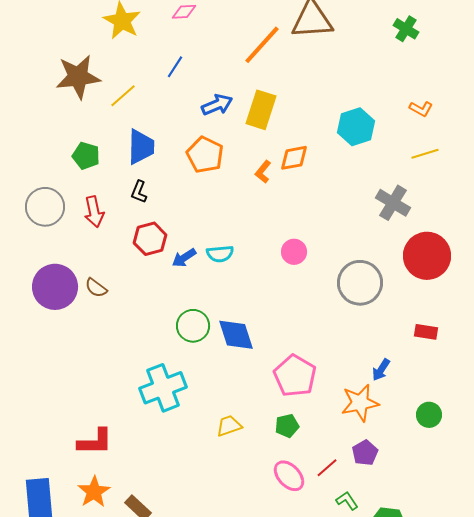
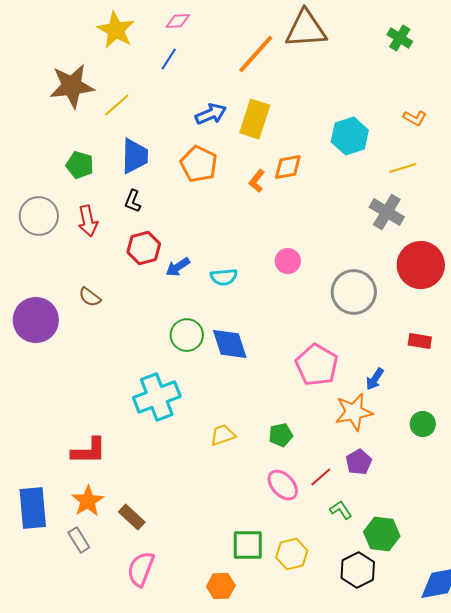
blue line: (175, 67) -> (169, 59), moved
yellow line: (425, 154) -> (403, 168), moved
cyan semicircle: (220, 254) -> (224, 277), moved
purple circle: (55, 287) -> (36, 320), moved
pink pentagon: (295, 376) -> (317, 365), moved

